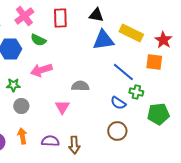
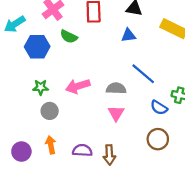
blue triangle: (103, 40) -> (129, 35), moved, size x0.6
pink arrow: (41, 70) -> (78, 86), moved
blue line: (123, 72) -> (143, 74), moved
pink triangle: (62, 107) -> (116, 113), moved

